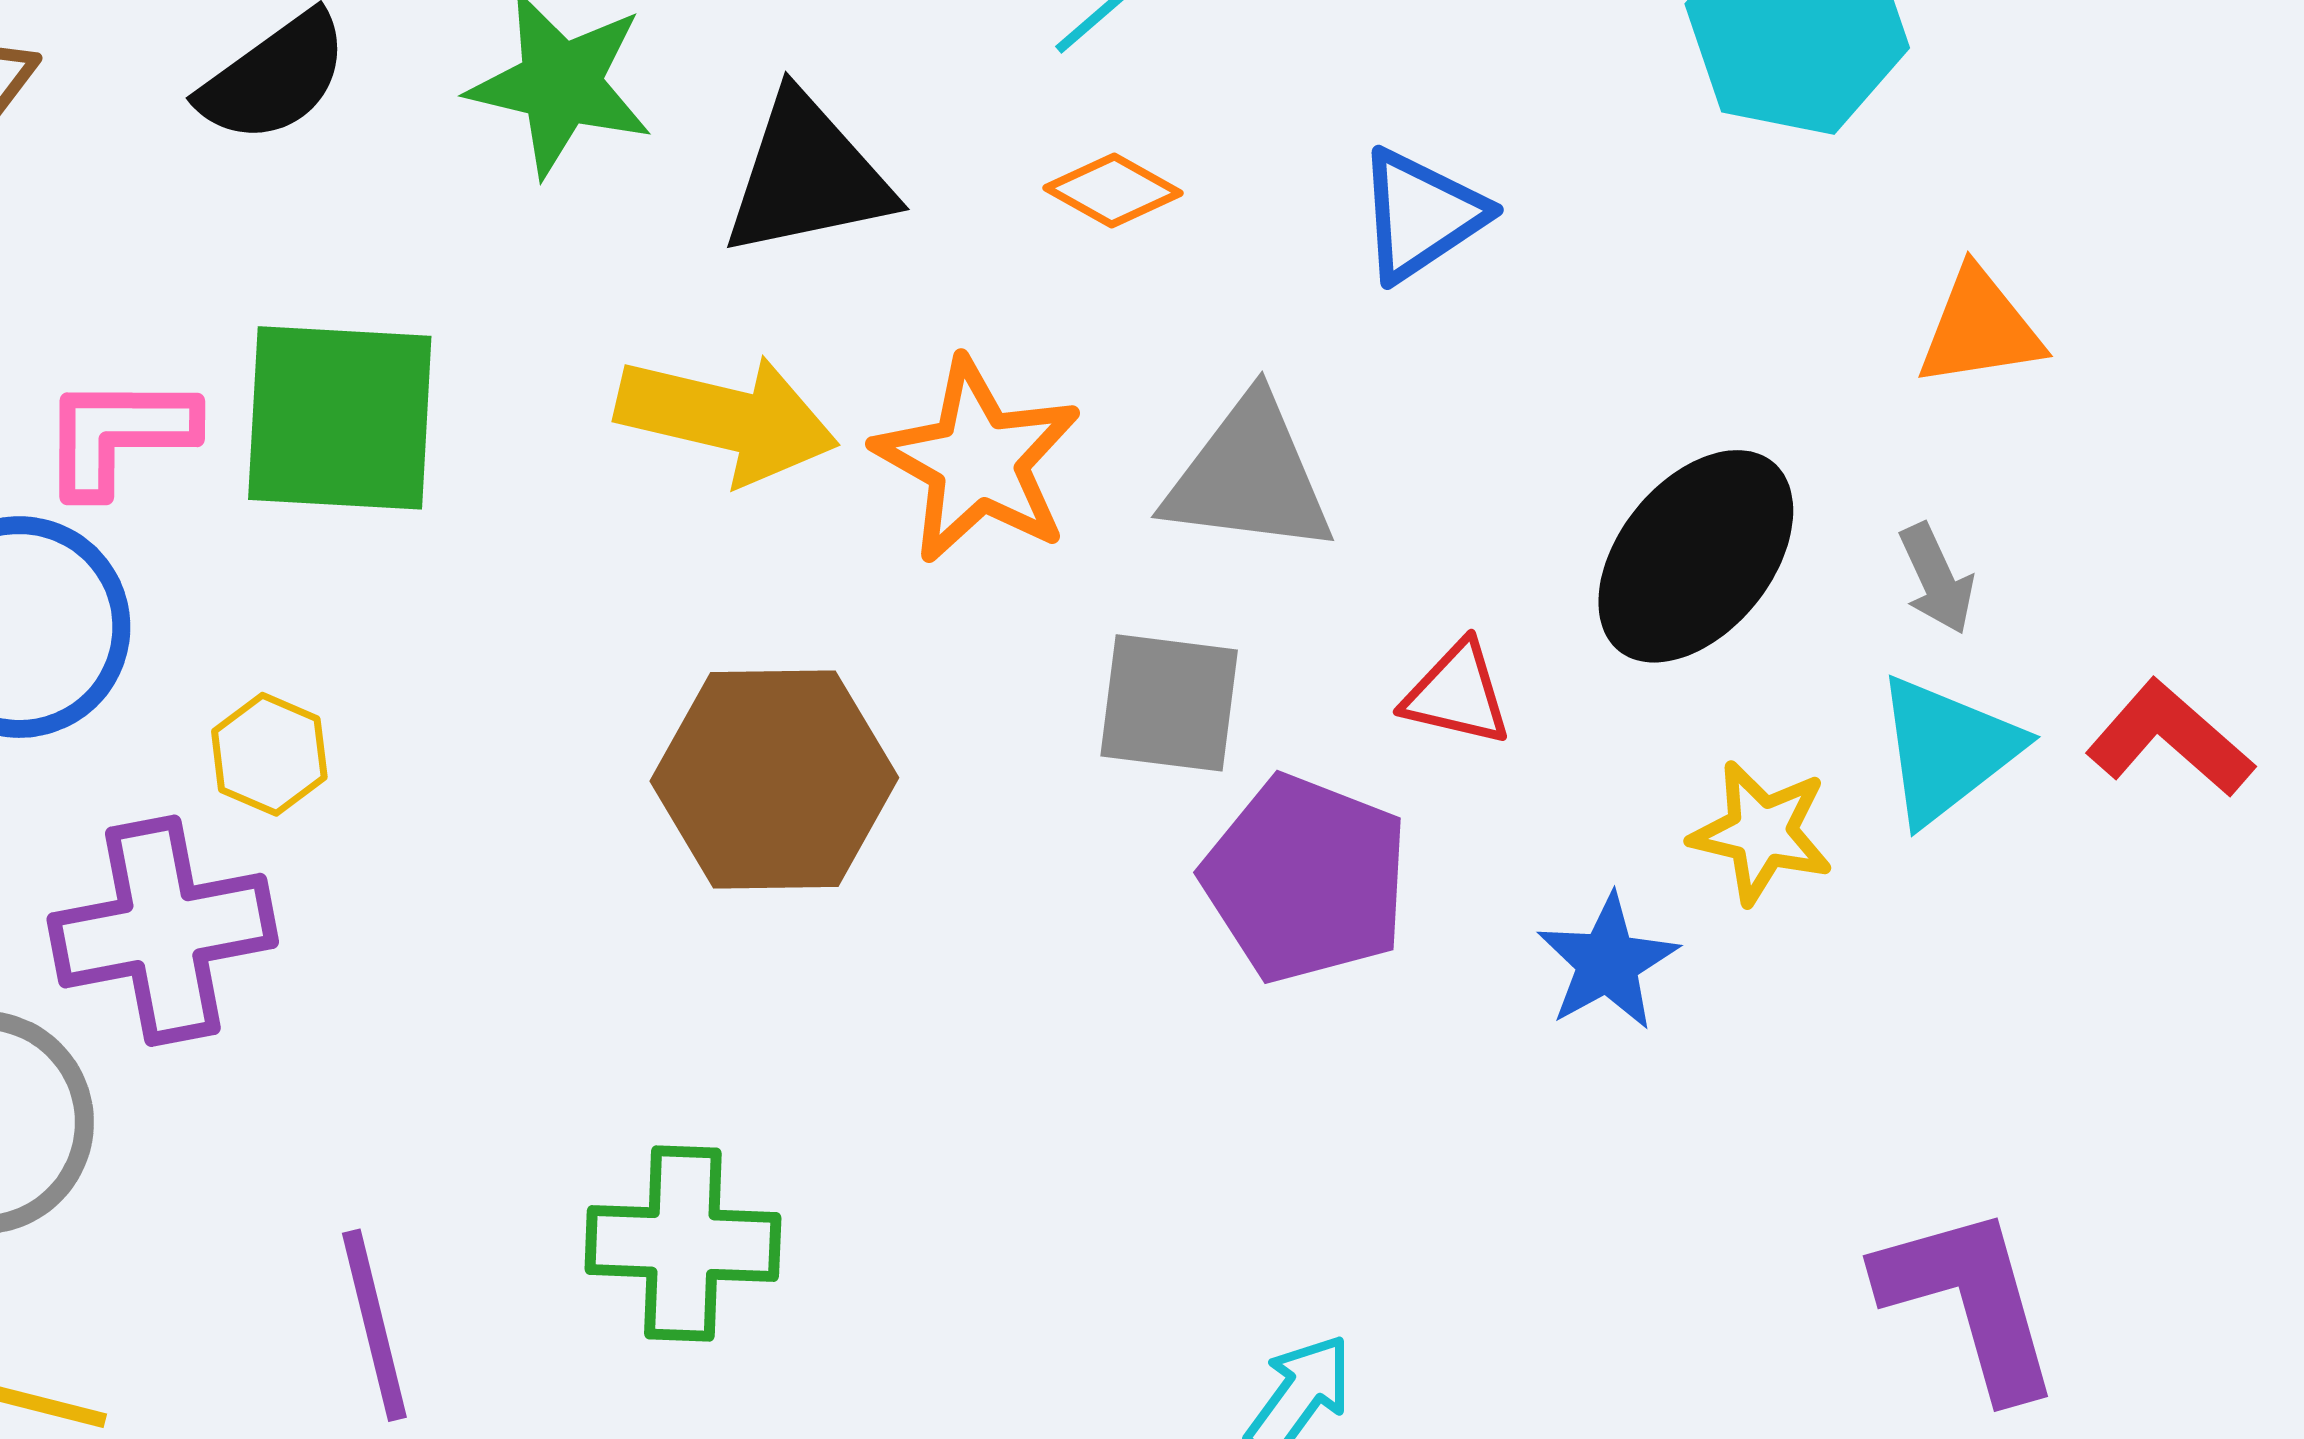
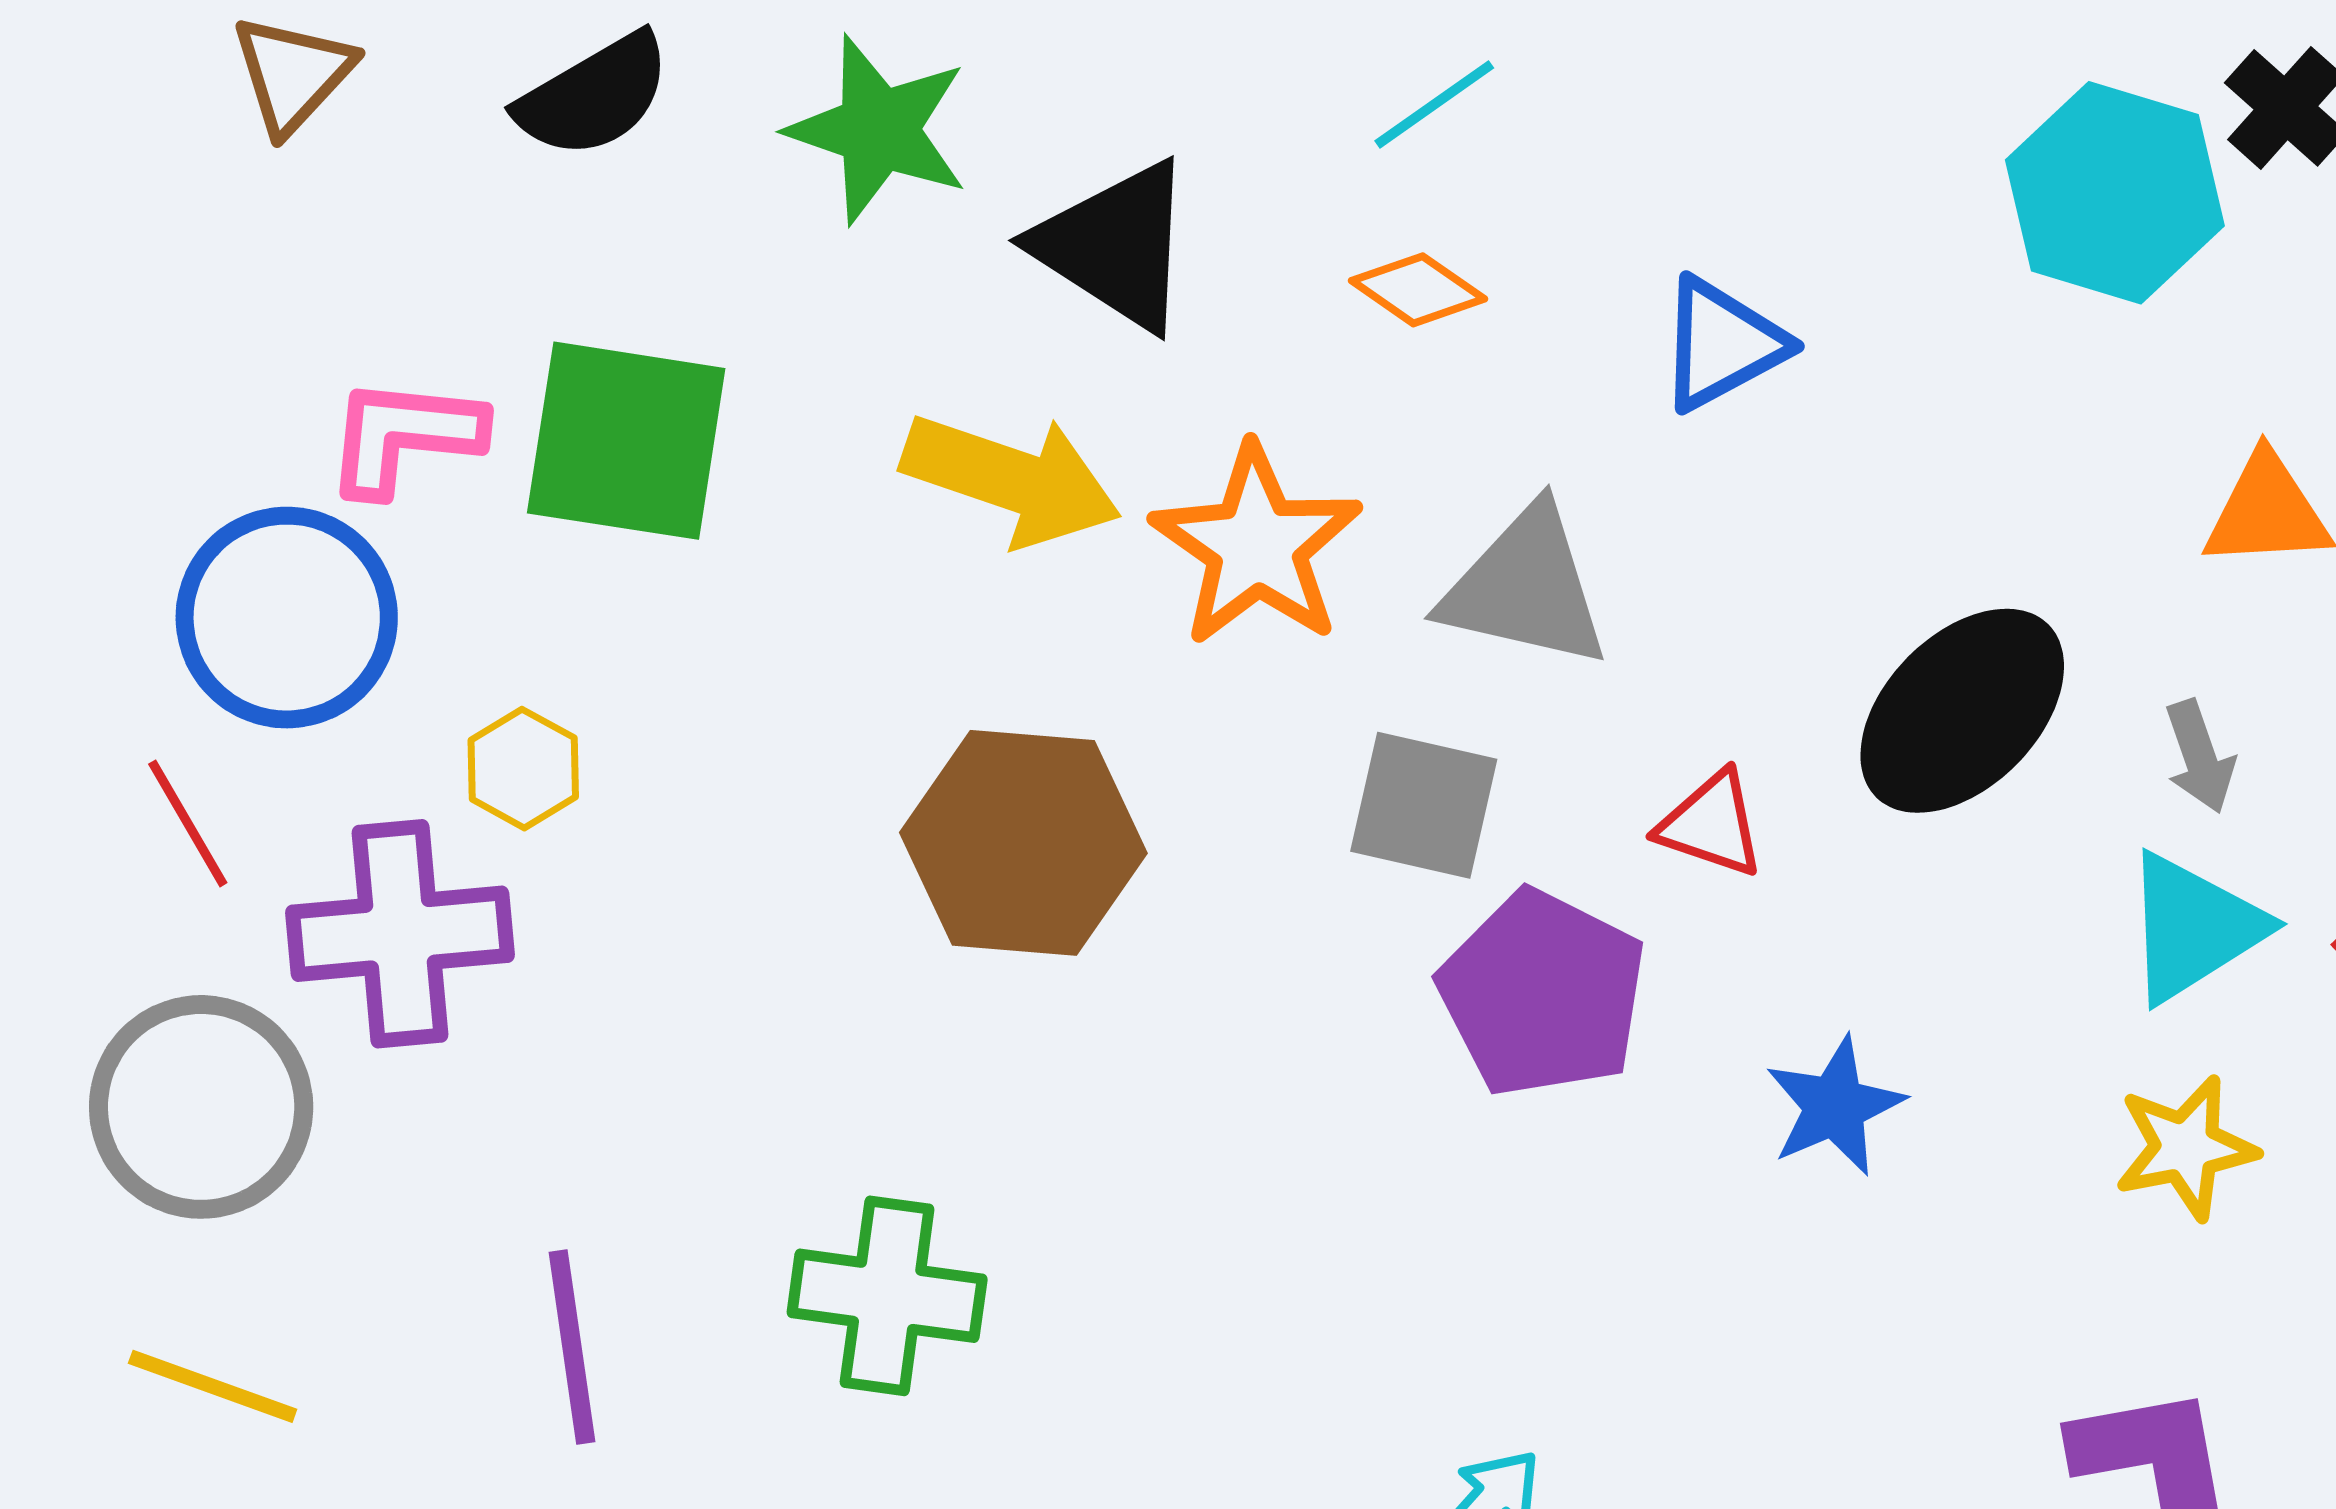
black triangle: (807, 176) -> (1115, 246), turned 39
yellow star: (1762, 832) -> (2186, 1148), moved, turned -30

